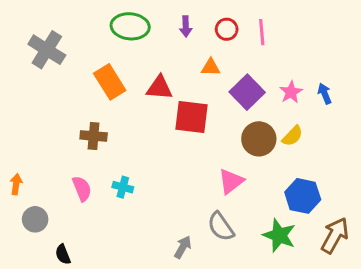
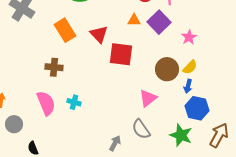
red triangle: (159, 88) -> (99, 34), turned 42
purple square: (247, 92) -> (159, 22), moved
blue arrow: (325, 94) -> (188, 86), moved, turned -144
pink semicircle: (82, 189) -> (46, 103), size x1.4

